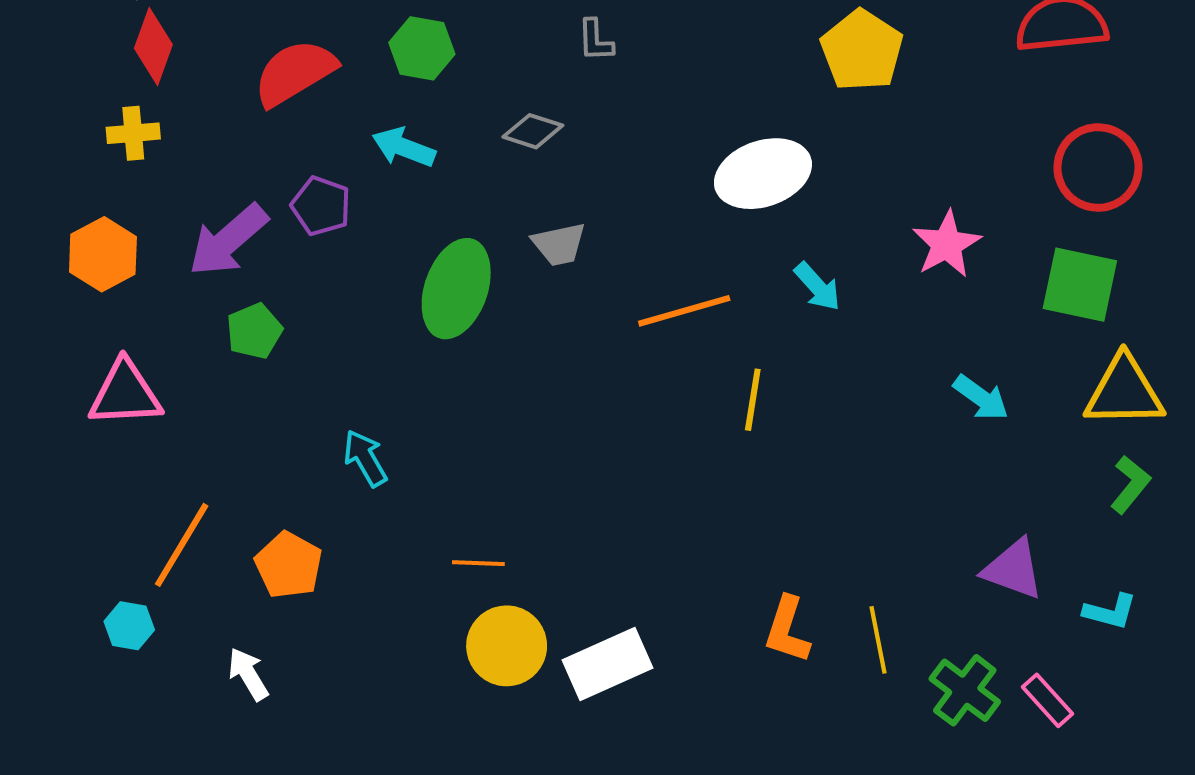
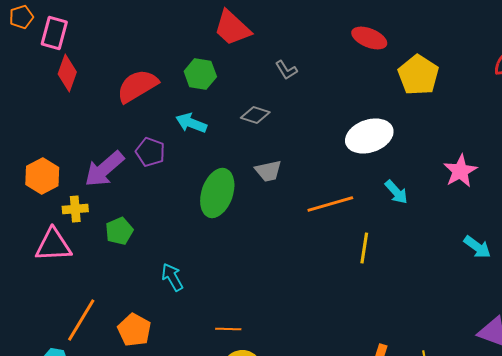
gray L-shape: (595, 40) -> (286, 70), turned -30
yellow cross: (133, 133) -> (75, 209), moved
green pentagon: (254, 331) -> (119, 231), moved

